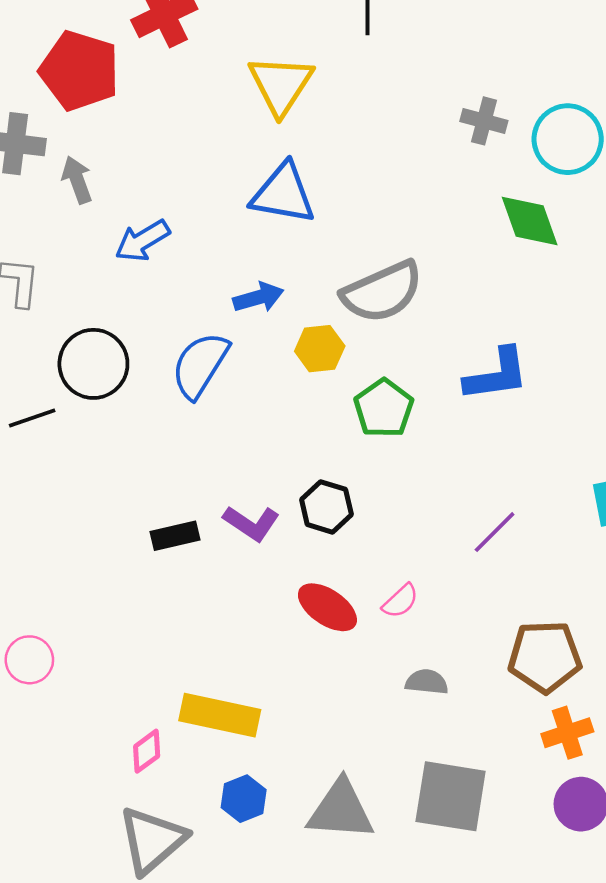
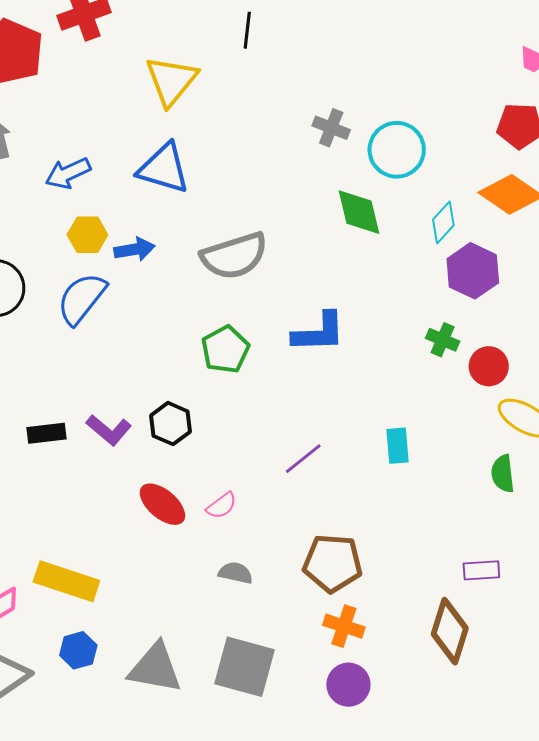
blue arrow: (142, 241) -> (68, 173), moved
yellow hexagon: (320, 349) -> (87, 235), moved
orange cross: (567, 733) -> (344, 626), turned 30

